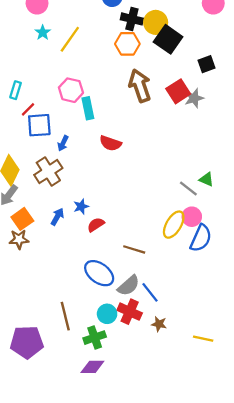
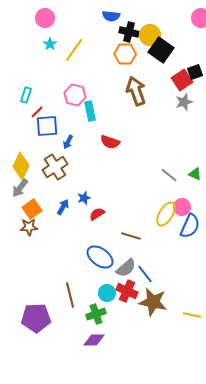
red square: (178, 91) -> (182, 80), moved
gray line: (188, 188) -> (169, 175), moved
brown star: (159, 324) -> (153, 302), size x2.0

